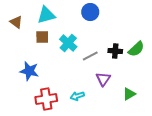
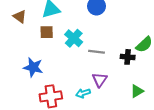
black cross: (115, 51) -> (128, 57), moved
gray line: (90, 56) -> (96, 52), turned 35
purple triangle: (103, 79) -> (100, 80), moved

